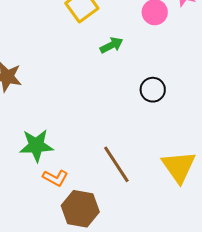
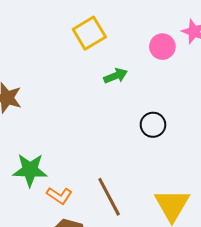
orange L-shape: (55, 178) -> (59, 196), moved

